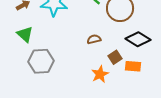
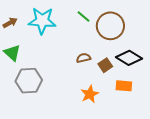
brown square: (115, 57) -> (105, 65), moved

